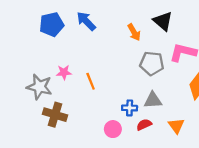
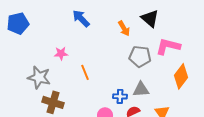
blue pentagon: (52, 24) -> (18, 23), moved
pink star: (64, 72) -> (61, 53), moved

